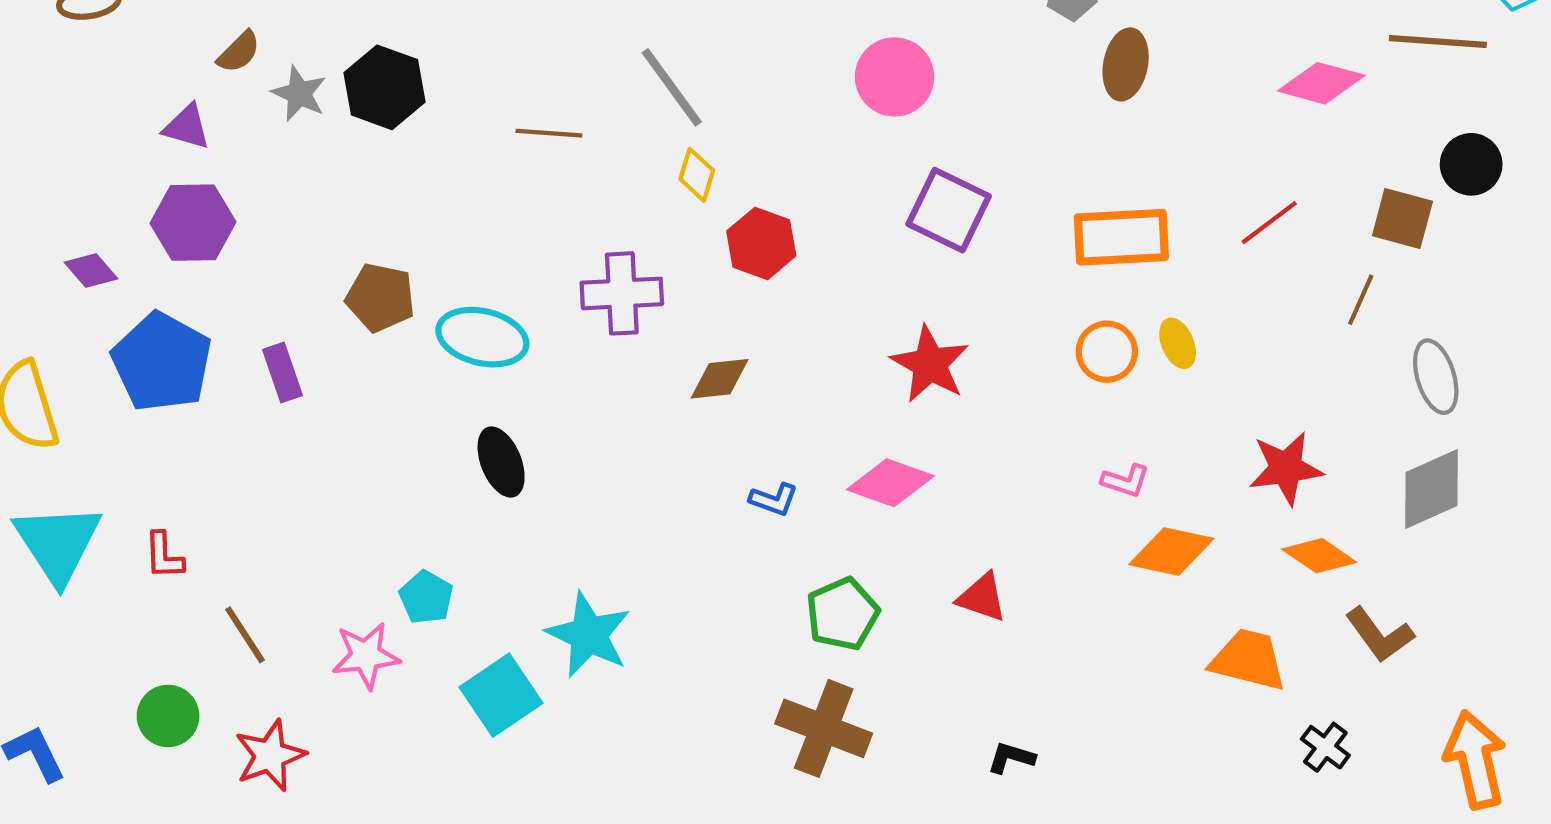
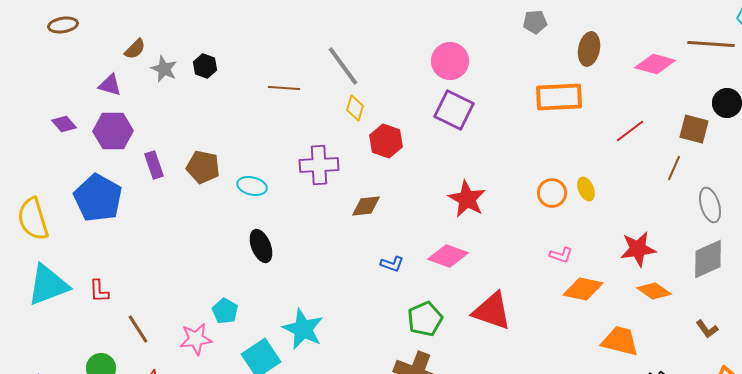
brown ellipse: (1126, 64) -> (589, 49), moved
black hexagon: (385, 87) -> (205, 66), size x0.6
purple square: (949, 210) -> (454, 110), moved
orange rectangle: (1121, 237) -> (559, 97), moved
purple diamond: (91, 270) -> (64, 124), moved
cyan ellipse: (482, 337) -> (252, 186), size x0.7
purple rectangle: (283, 372) -> (154, 165), moved
cyan triangle: (58, 543) -> (48, 285), turned 42
red triangle: (982, 597) -> (492, 311), size x1.6
brown L-shape: (1380, 635) -> (707, 329), moved, size x0.7

